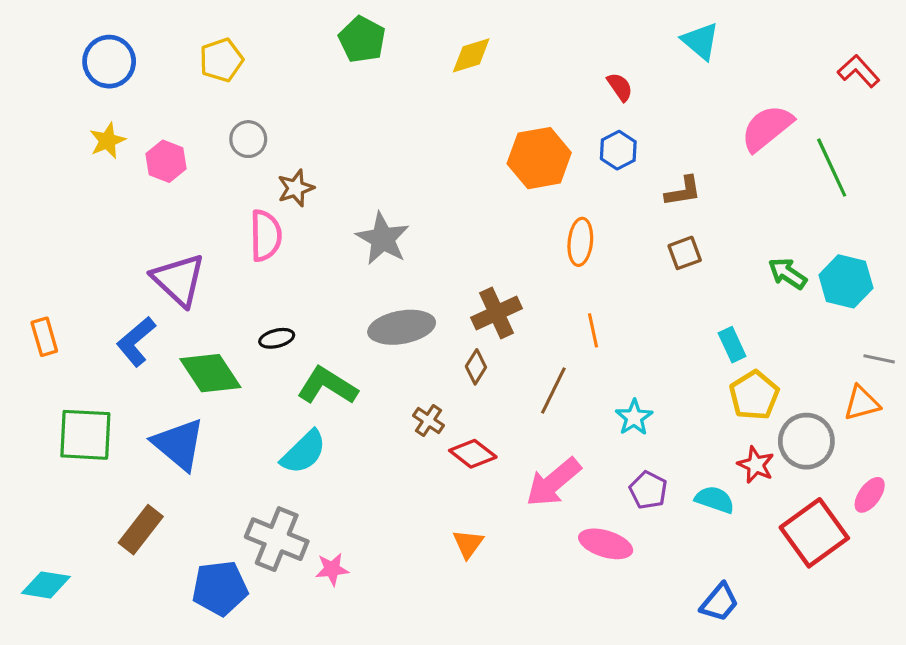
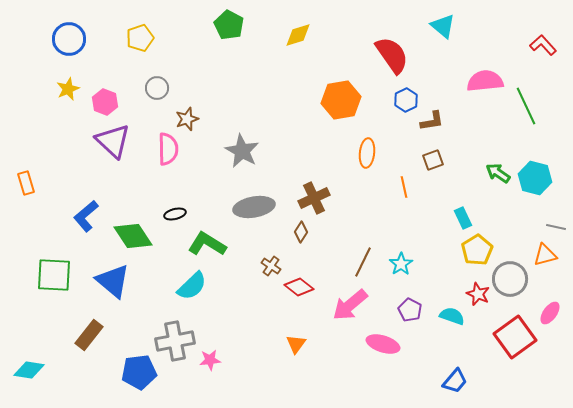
red semicircle: (620, 87) -> (392, 55), size x2.0
pink semicircle: (767, 128) -> (485, 81), turned 33
blue hexagon: (618, 150) -> (406, 100), moved
purple triangle: (179, 280) -> (113, 141), moved
orange line: (593, 330) -> (404, 187), moved
orange rectangle: (44, 337) -> (26, 183), moved
brown line: (553, 390) -> (363, 262), moved
gray cross: (277, 539) -> (175, 341), turned -33

